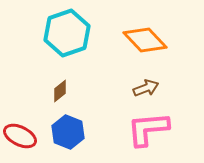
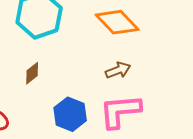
blue hexagon: (68, 132) -> (70, 114), moved

